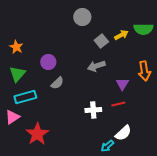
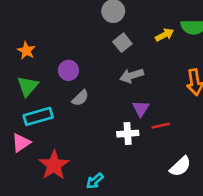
gray square: (101, 41) -> (122, 43), moved
purple triangle: (122, 84) -> (141, 109), moved
white semicircle: (123, 133) -> (180, 166), moved
cyan arrow: (107, 146) -> (95, 181), moved

